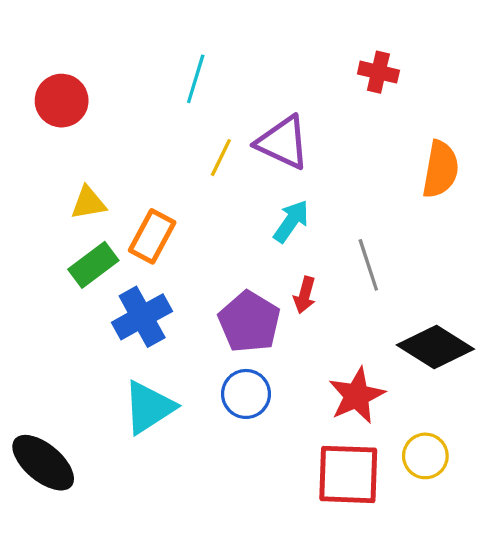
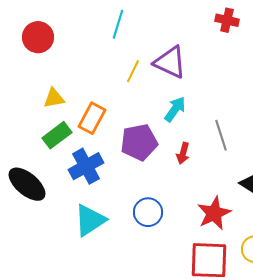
purple pentagon: (249, 322) -> (139, 142), moved, turned 30
black ellipse: (43, 463) -> (27, 184), moved

